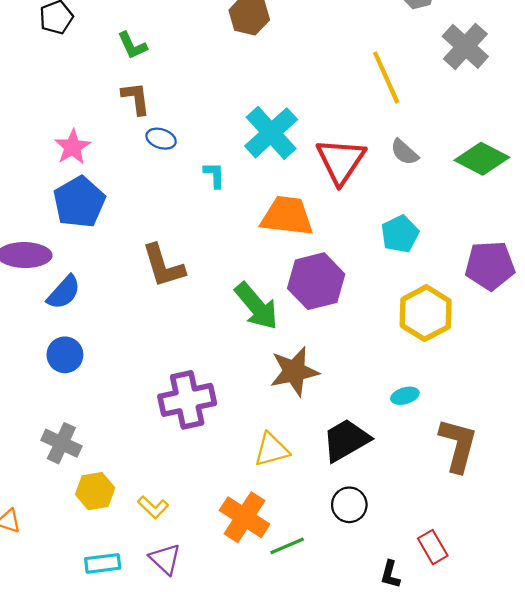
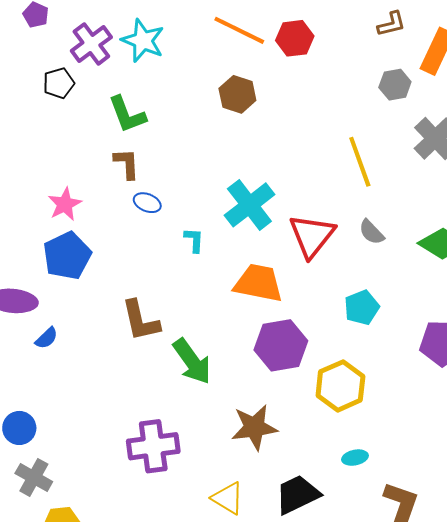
green L-shape: (132, 45) -> (127, 114), size x1.4
blue semicircle: (64, 292) -> (47, 338), size x0.7
green arrow: (256, 306) -> (192, 361), moved
yellow hexagon: (426, 313) -> (340, 386), moved
blue circle: (65, 355) -> (19, 428), moved
yellow triangle: (271, 450) -> (228, 498), turned 42

